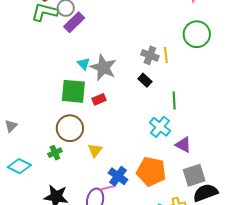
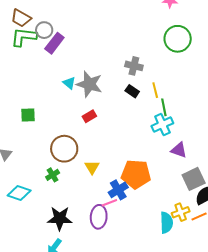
yellow line: (166, 55) -> (155, 90), moved
green square: (73, 91) -> (28, 115), moved, size x0.6
cyan cross: (160, 127) -> (162, 125), moved, turned 35
orange pentagon: (151, 171) -> (136, 174), moved
blue cross: (118, 176) -> (118, 190), turned 30

